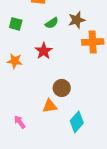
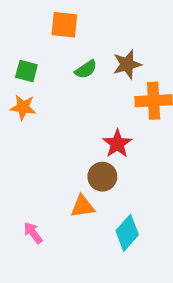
red star: (44, 51) -> (117, 144), moved
orange star: (15, 61) -> (23, 107), moved

